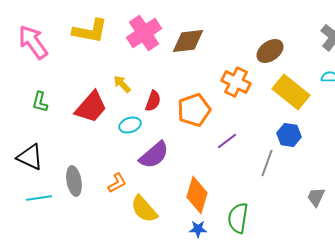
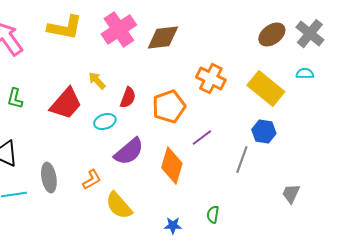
brown ellipse: (270, 51) -> (272, 35), moved
orange diamond: (197, 195) -> (172, 166), moved
green semicircle: (238, 218) -> (213, 215), size x0.6

